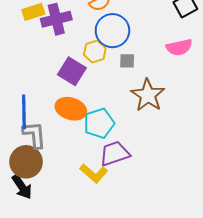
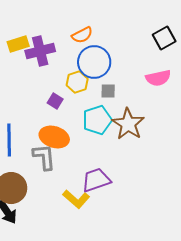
purple square: (72, 71) -> (55, 101), size x0.6
cyan pentagon: (99, 123) -> (97, 120), moved
gray L-shape: (34, 135) -> (44, 157), moved

